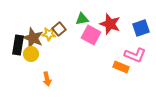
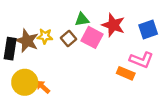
brown square: (59, 29) -> (68, 39), moved
yellow circle: (31, 54) -> (25, 82), moved, size x1.5
orange arrow: (47, 79) -> (43, 87), turned 144

